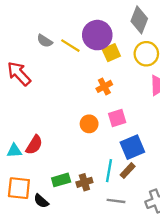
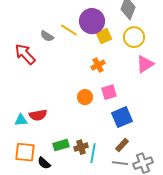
gray semicircle: (45, 41) -> (47, 36), moved
red semicircle: (34, 145) -> (38, 115), turned 48
cyan line: (109, 171) -> (93, 153), moved
brown rectangle: (128, 171) -> (122, 145), moved
gray line: (116, 201) -> (120, 163), moved

